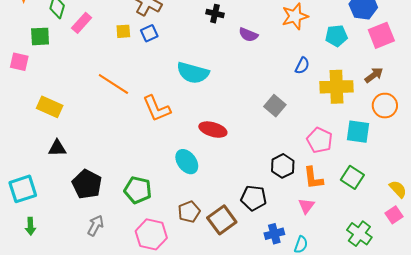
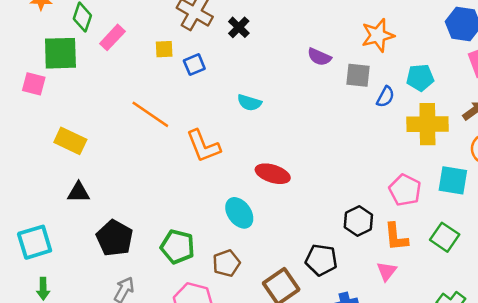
black cross: (215, 14) -> (239, 27), moved, turned 30
blue square: (149, 33) -> (194, 65), moved
green square: (40, 36) -> (60, 53), size x1.4
cyan pentagon: (336, 36) -> (420, 78), moved
cyan semicircle: (193, 73) -> (249, 103), size x0.6
gray square: (275, 106) -> (358, 75), moved, turned -35
brown pentagon: (189, 212) -> (226, 263), moved

